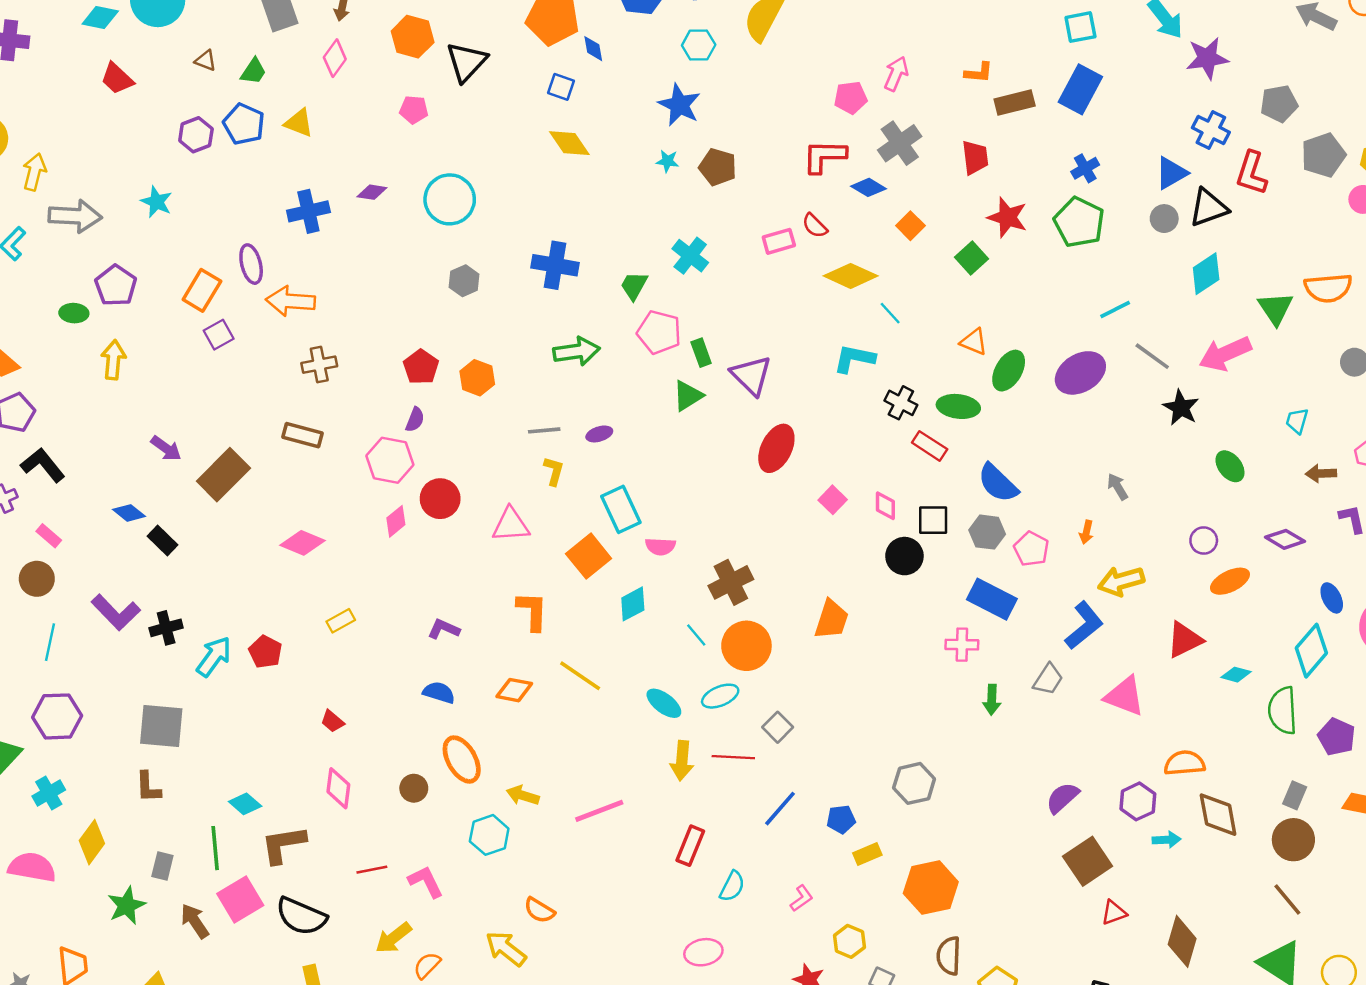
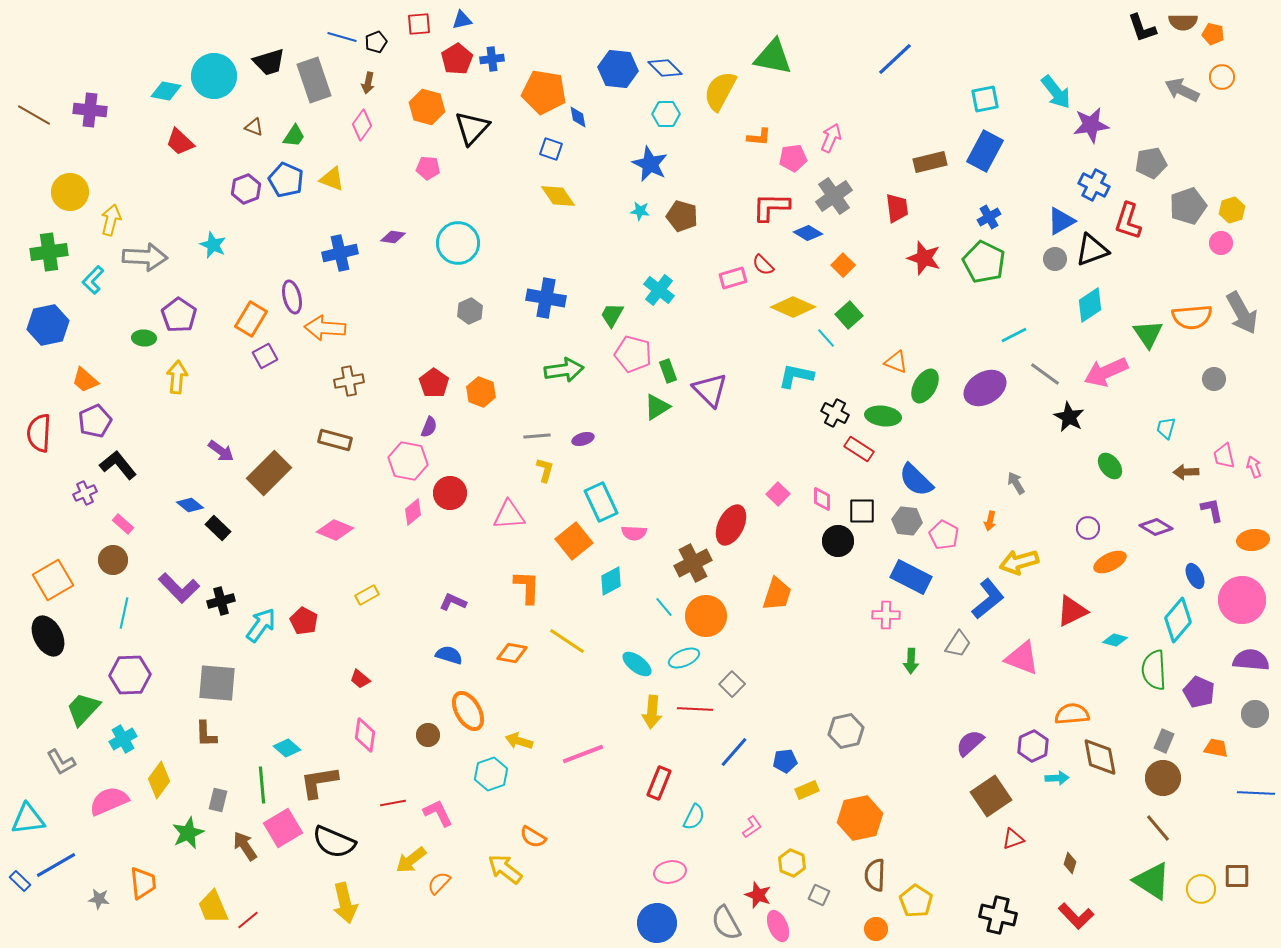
orange L-shape: (979, 73) -> (759, 137), moved
green square: (971, 258) -> (849, 315), moved
red ellipse: (776, 448) -> (731, 525), moved
pink semicircle: (32, 867) -> (109, 801), turned -33
brown diamond: (1182, 941) -> (1070, 863), size x0.5

